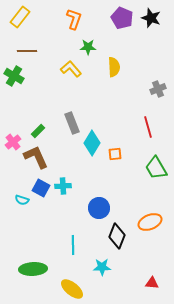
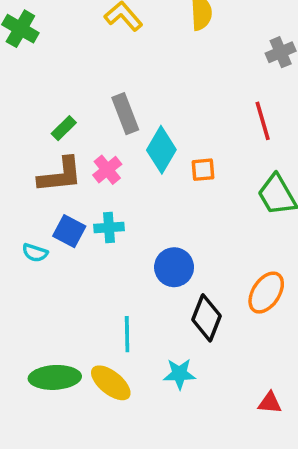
pink cross: (13, 142) -> (107, 170), moved
brown L-shape: (36, 157) -> (60, 175), turned 108
orange ellipse: (150, 222) -> (266, 293), turned -35
yellow ellipse: (72, 289) -> (111, 383), moved

